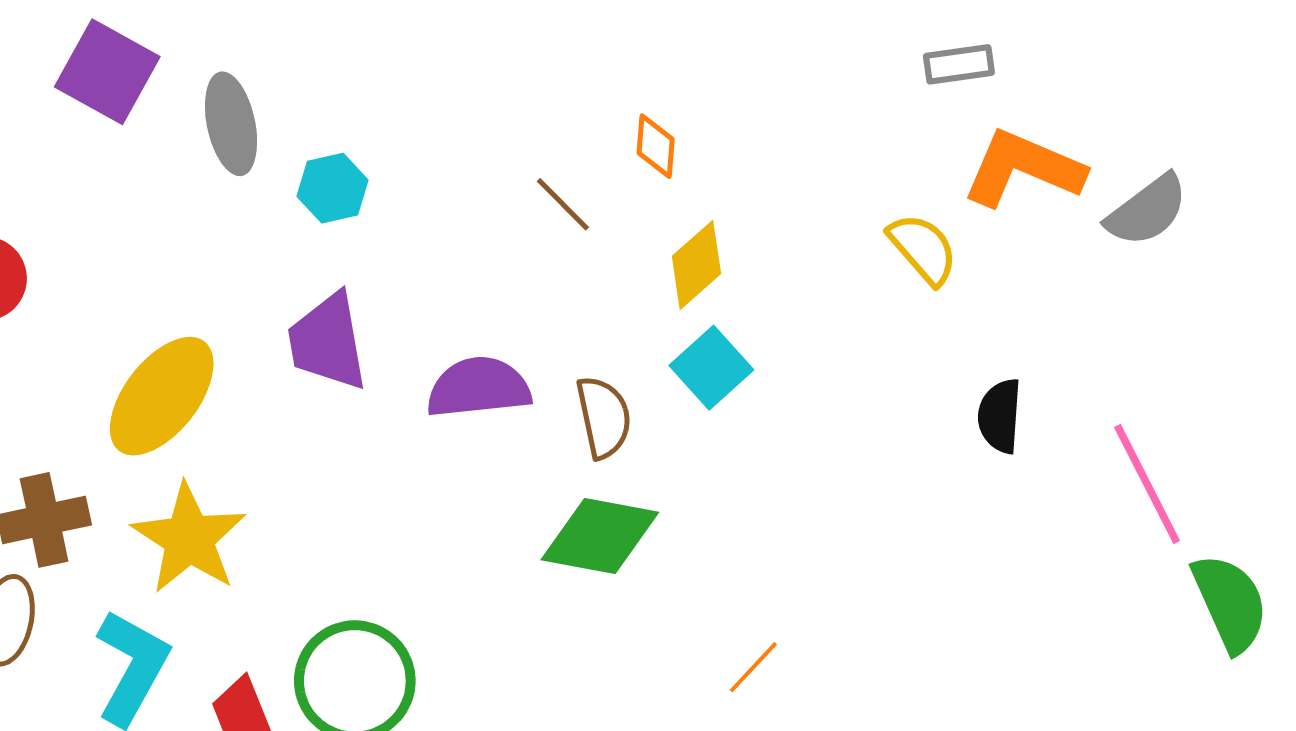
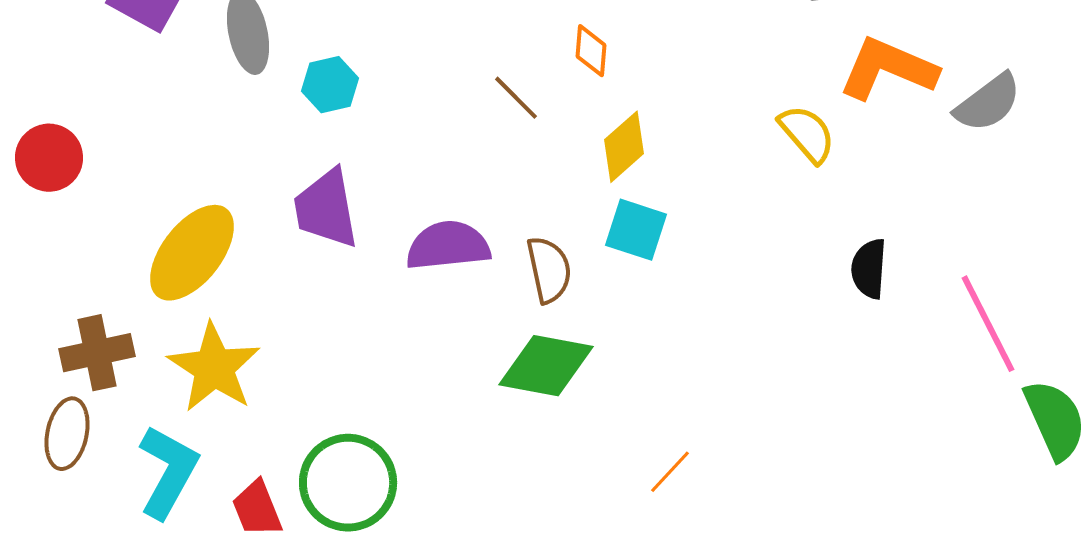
cyan square: (711, 368) -> (636, 230), turned -30

